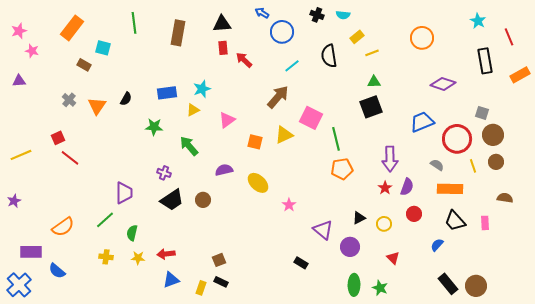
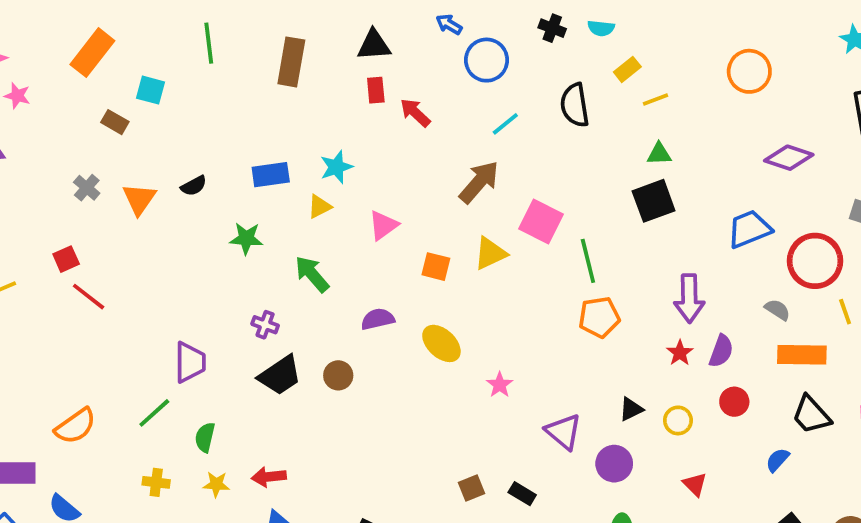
black semicircle: (126, 99) -> (194, 186), turned 32
brown square: (219, 260) -> (472, 488), moved

